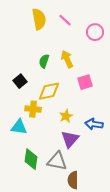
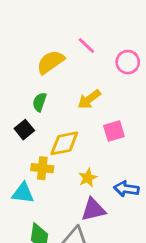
yellow semicircle: (39, 19) -> (51, 62), moved, turned -115
yellow arrow: (67, 59) -> (89, 99), turned -102
green semicircle: (44, 61) -> (40, 102), moved
purple triangle: (70, 139) -> (93, 210), turned 36

